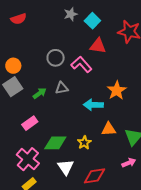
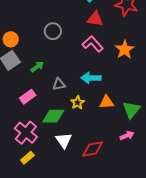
pink L-shape: (81, 64) -> (93, 44), moved
gray triangle: (62, 88) -> (59, 84), moved
orange star: (117, 90) -> (125, 50), moved
yellow star: (84, 143) -> (78, 103), moved

